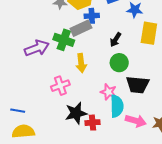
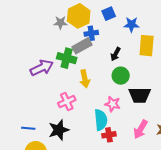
cyan semicircle: (117, 106) -> (101, 120), moved
black star: (76, 113) -> (59, 130), moved
pink arrow: (136, 121) -> (140, 129), turned 108
red cross: (93, 123) -> (109, 135), moved

